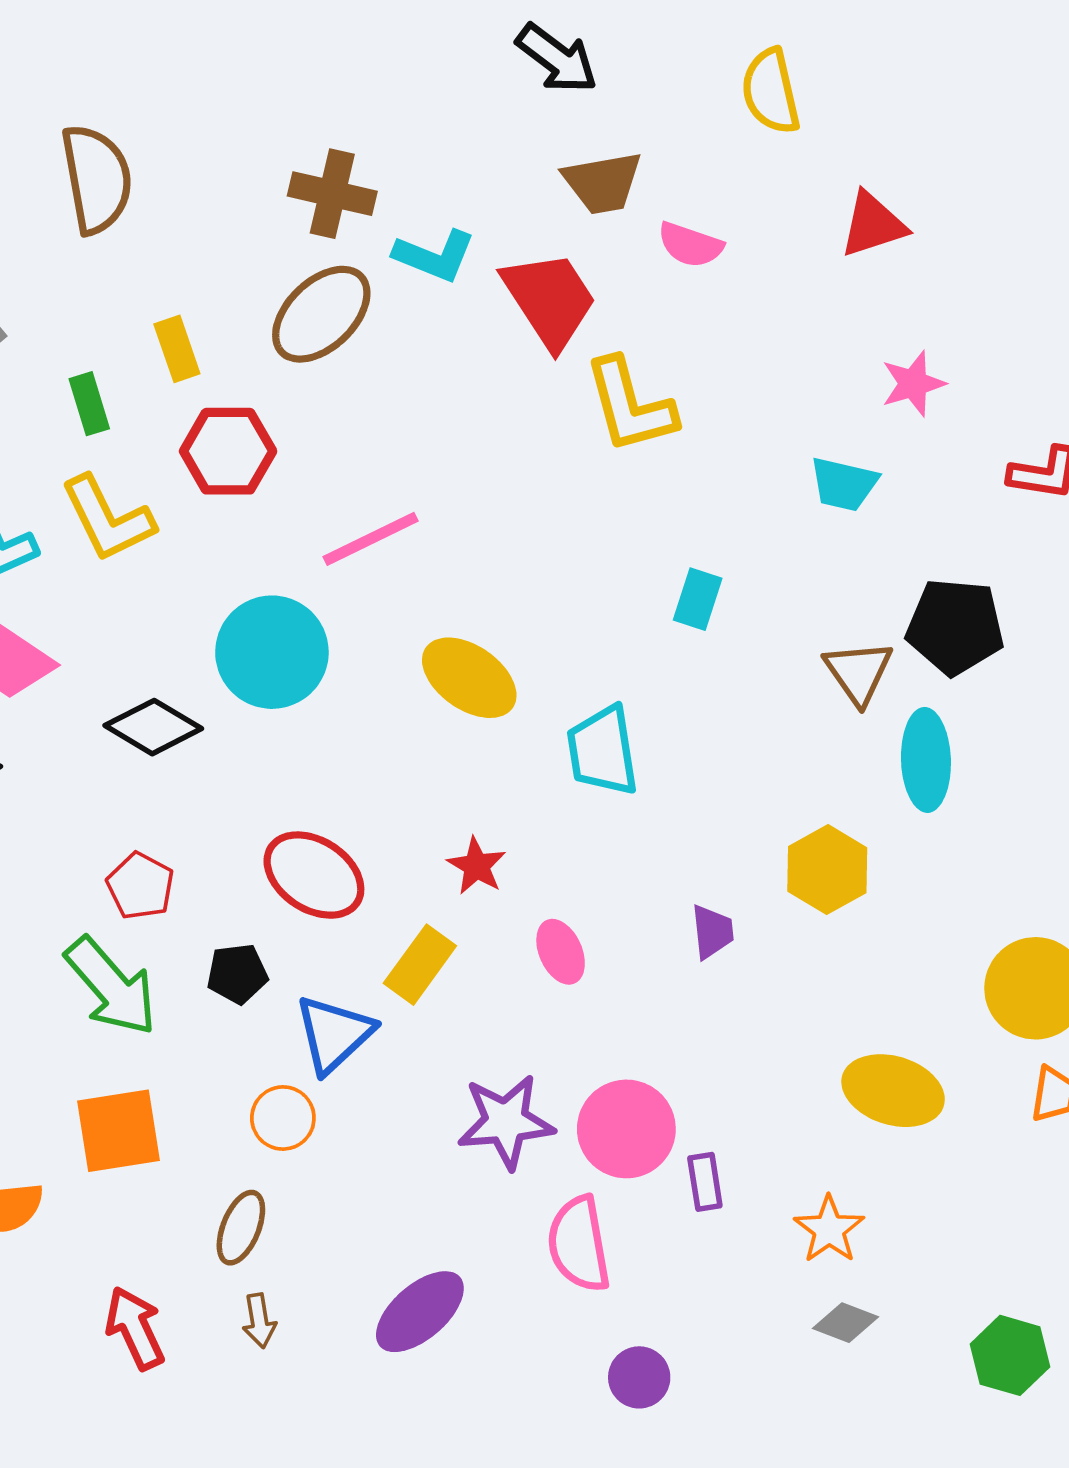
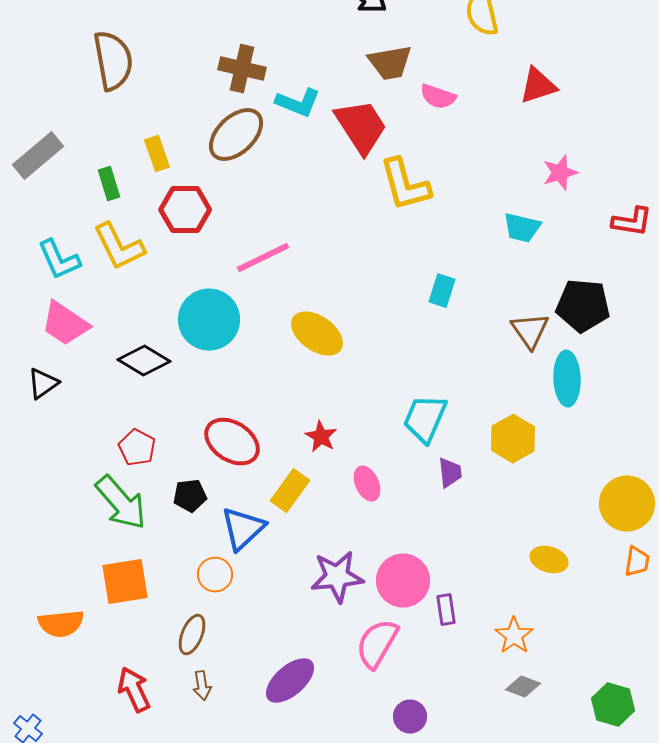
cyan trapezoid: (603, 751) -> (425, 419), moved, turned 32
yellow ellipse: (893, 1091) -> (549, 560), size x0.7
pink semicircle: (579, 1244) -> (377, 644), turned 40

